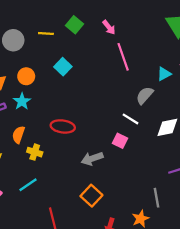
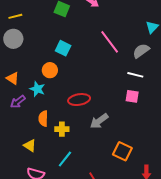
yellow line: (46, 33) -> (15, 16), moved
pink line: (123, 57) -> (110, 42), moved
orange circle: (26, 76) -> (50, 70), moved
gray semicircle: (145, 95) -> (141, 51), turned 30
gray arrow: (92, 159) -> (99, 121), moved

